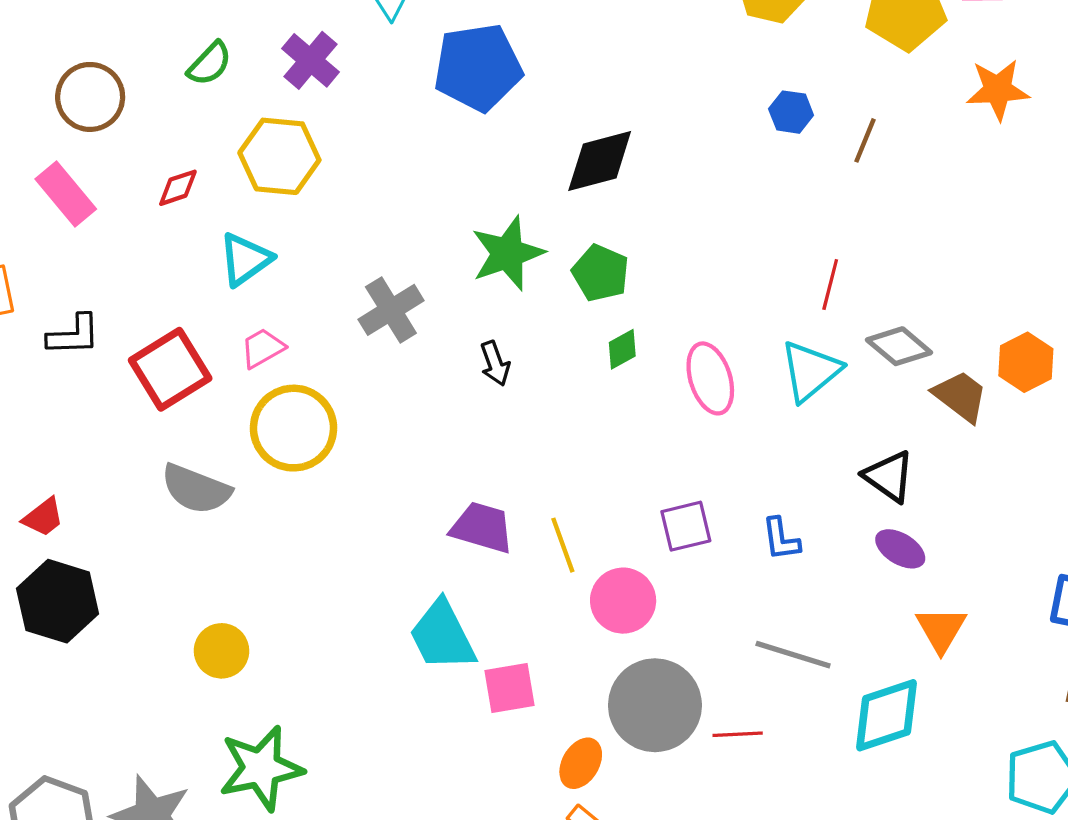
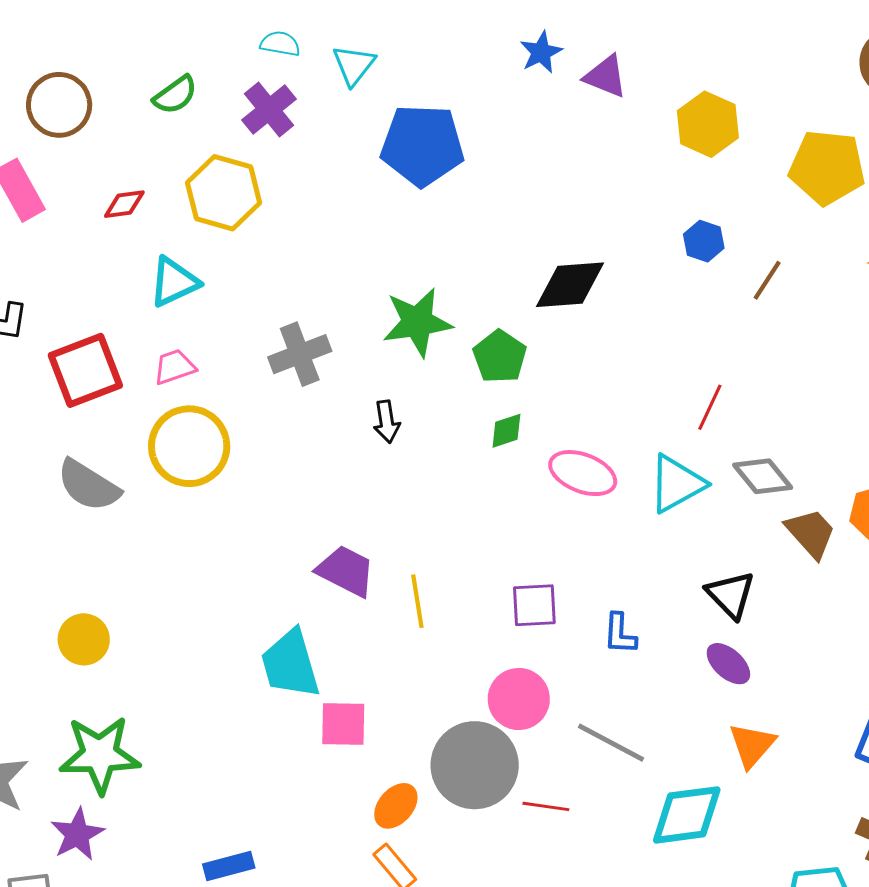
black diamond: (600, 161) -> (570, 285), moved
pink ellipse: (710, 378) -> (583, 473), turned -62
pink circle: (623, 601) -> (519, 699), moved

